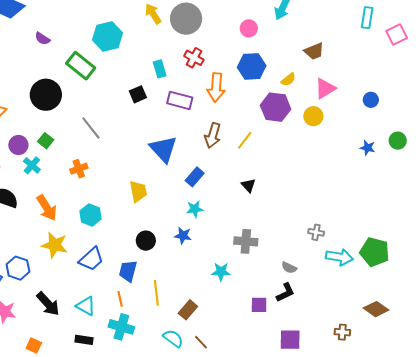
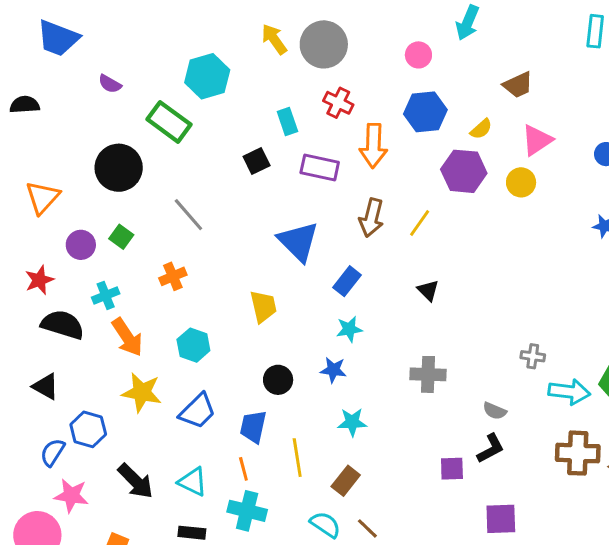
cyan cross: (32, 165) -> (106, 295), moved, turned 30
cyan star: (221, 272) -> (352, 422), moved
brown cross: (342, 332) -> (578, 453), moved, size x1.8

